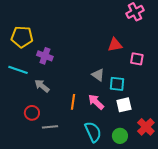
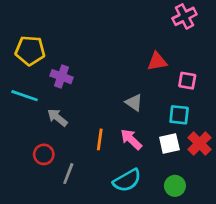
cyan square: (117, 84) -> (179, 115), moved
gray line: (50, 127) -> (68, 174), turned -63
red cross: (146, 127) -> (200, 143), moved
cyan semicircle: (93, 132) -> (127, 180), turned 85
green circle: (120, 136) -> (175, 186), moved

